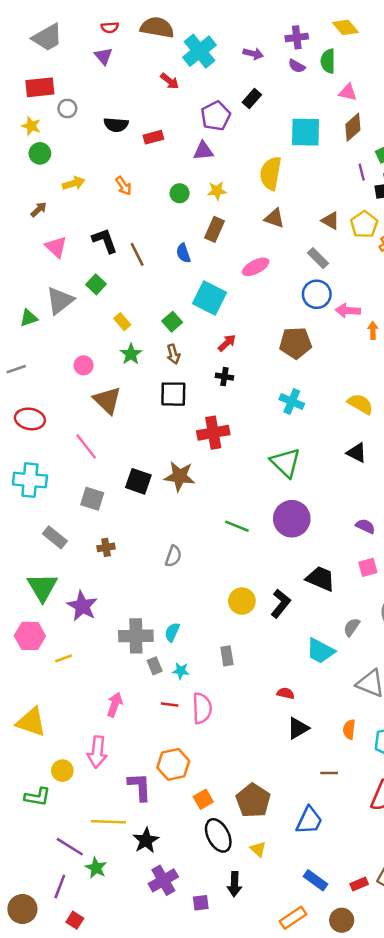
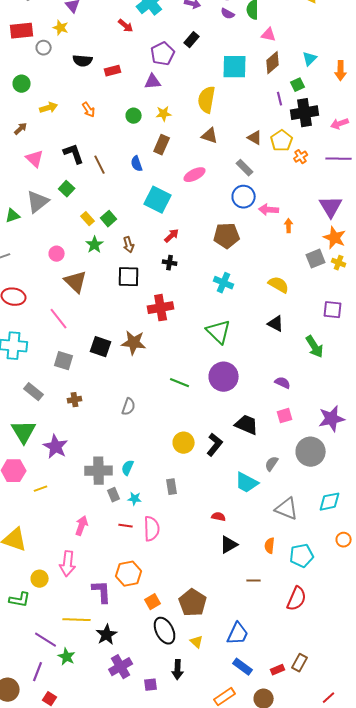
yellow star: (31, 126) -> (61, 28), moved
green square: (172, 322) -> (109, 219), moved
blue trapezoid: (309, 820) -> (238, 634), moved

